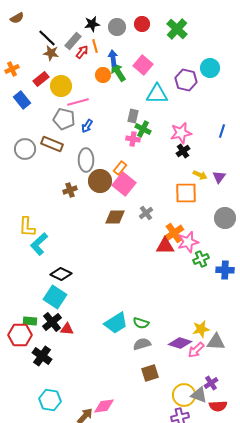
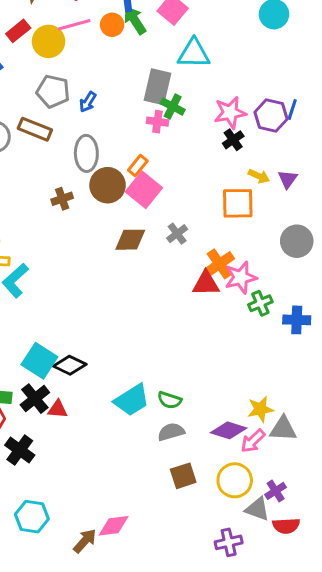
purple hexagon: (186, 80) -> (271, 116), moved
pink line: (78, 102) -> (74, 25), moved
gray rectangle: (133, 116) -> (157, 87), size x1.6
black diamond: (61, 274) -> (70, 365), moved
yellow circle: (184, 395) -> (235, 480), moved

